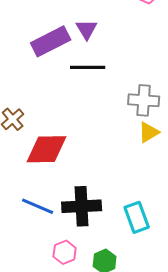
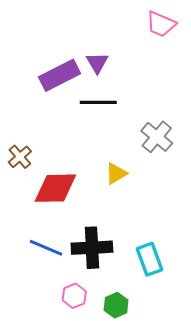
gray cross: (144, 100) -> (157, 137), turned 36
yellow triangle: (149, 132) -> (116, 174), moved

